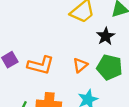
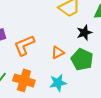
orange L-shape: (41, 65) -> (24, 45), turned 130

